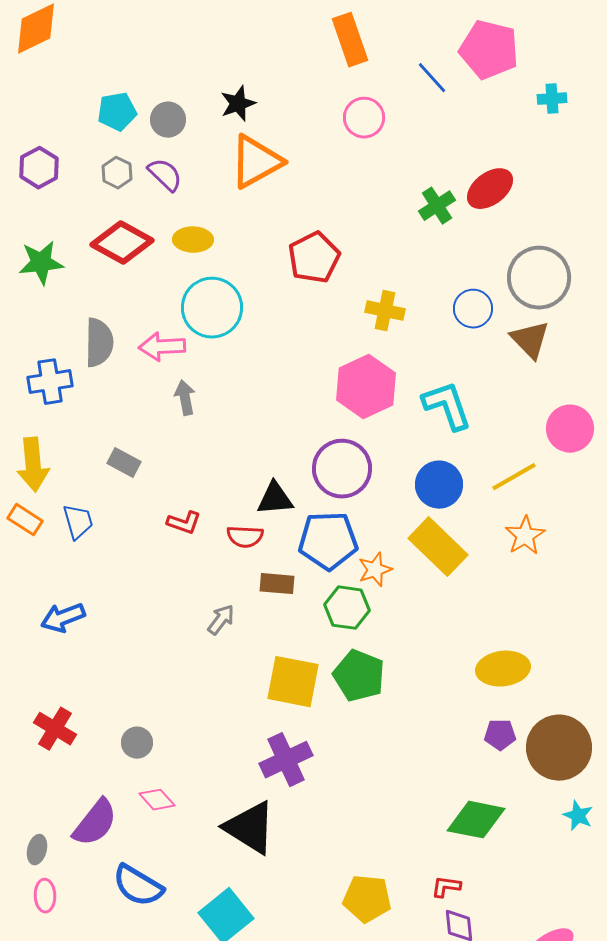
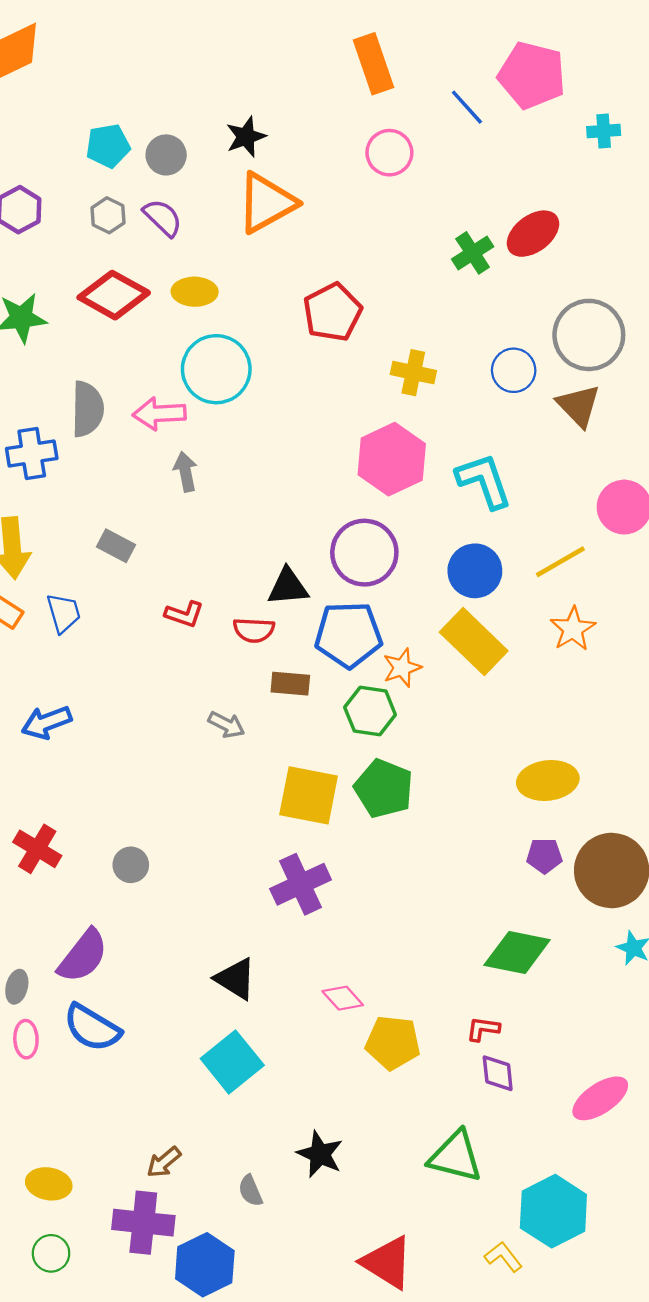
gray arrow: (221, 620) -> (226, 725), turned 80
pink diamond: (157, 800) -> (343, 998), moved
black triangle: (250, 828) -> (236, 979), moved, size x0.7
blue semicircle: (138, 886) -> (92, 1028), moved

